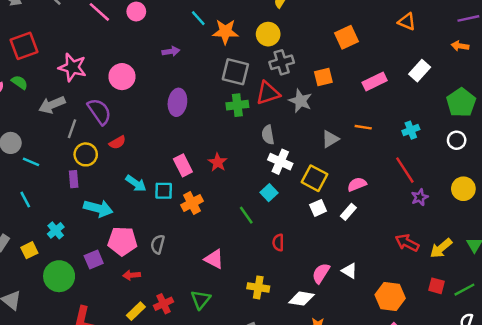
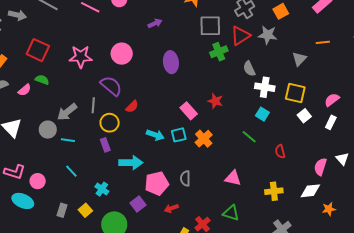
red square: (24, 46) -> (38, 50), turned -30
gray arrow: (52, 105) -> (67, 112), moved
pink semicircle: (357, 184) -> (332, 100), moved
white rectangle: (348, 212) -> (331, 122), moved
white triangle: (349, 271) -> (342, 159), turned 32
green triangle: (201, 300) -> (231, 213), turned -36

